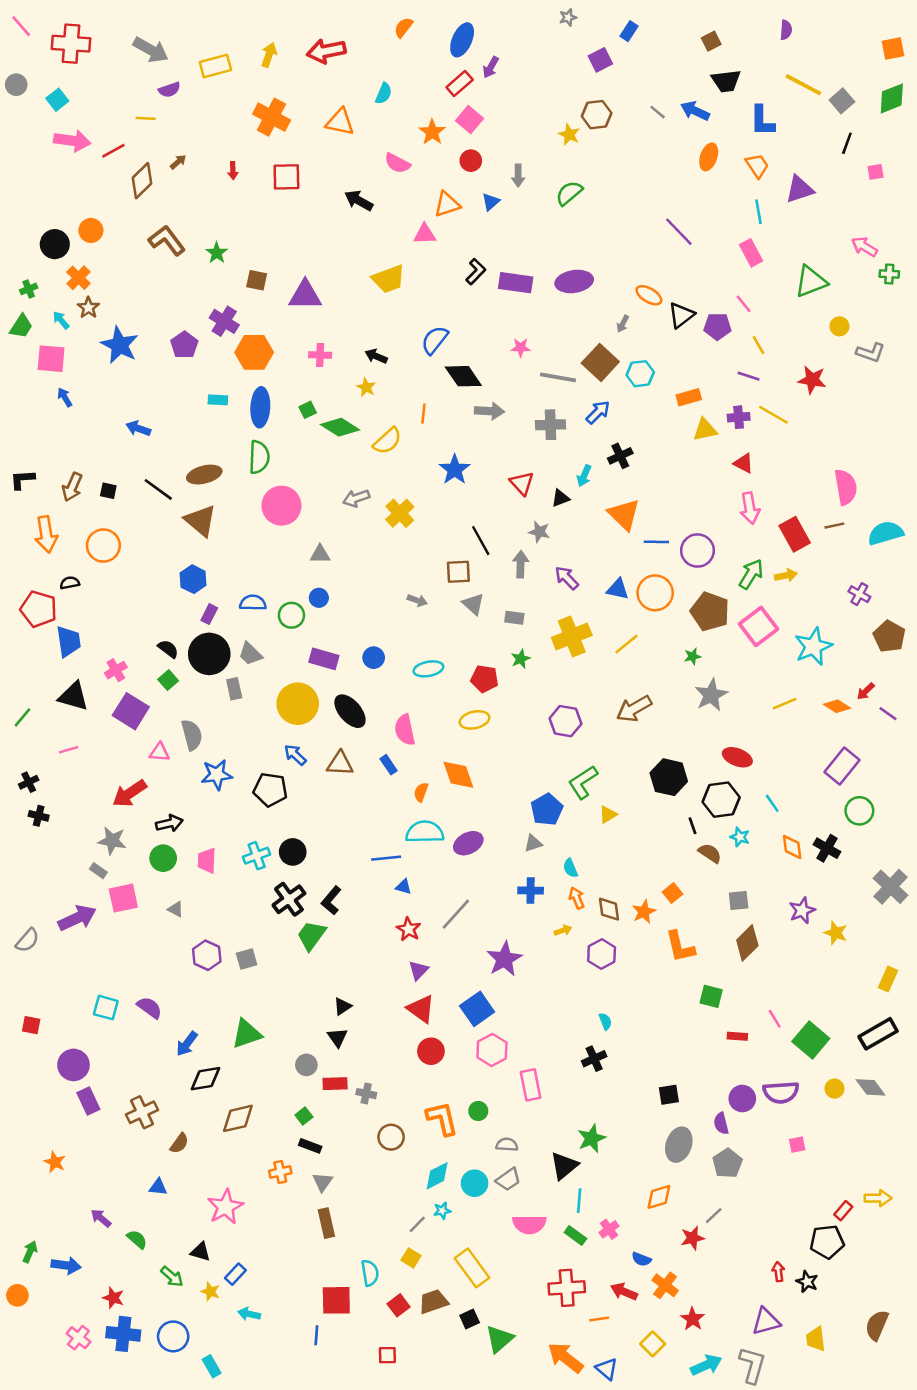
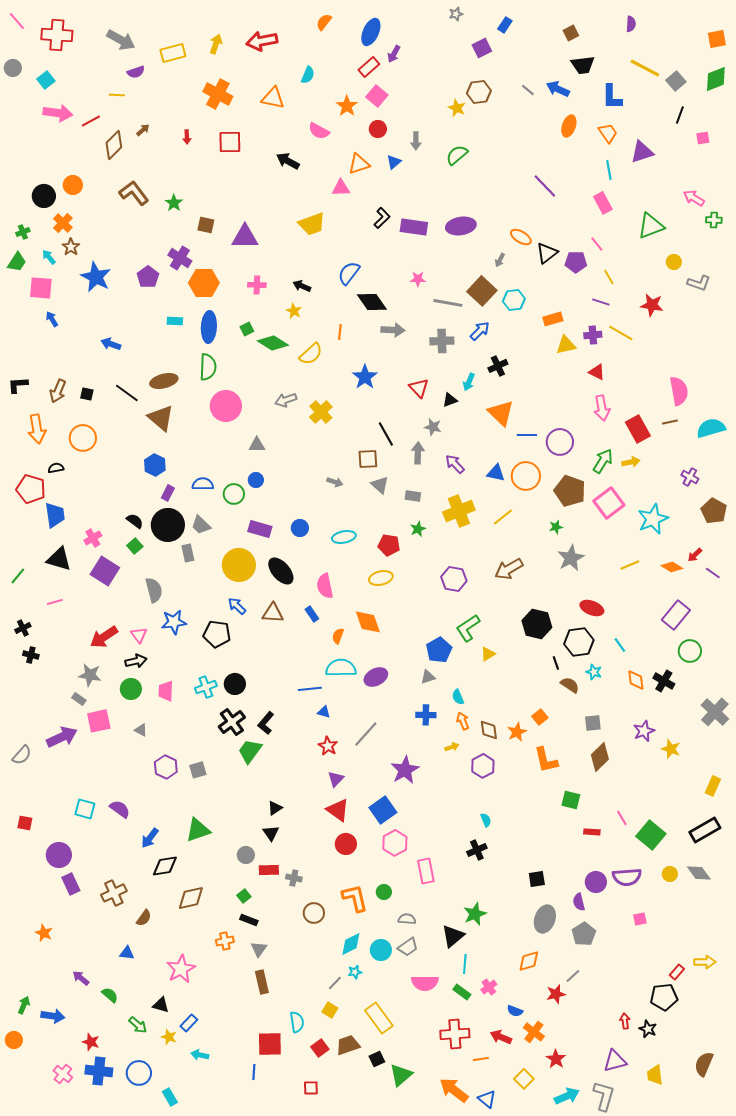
pink triangle: (159, 752) -> (139, 635), moved, turned 48

